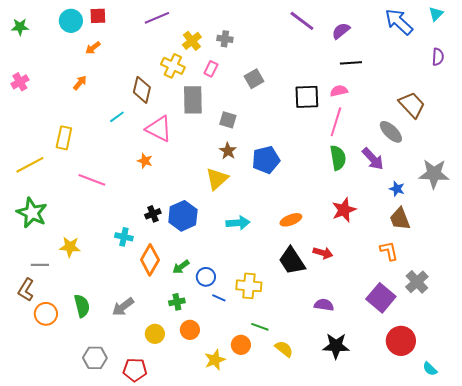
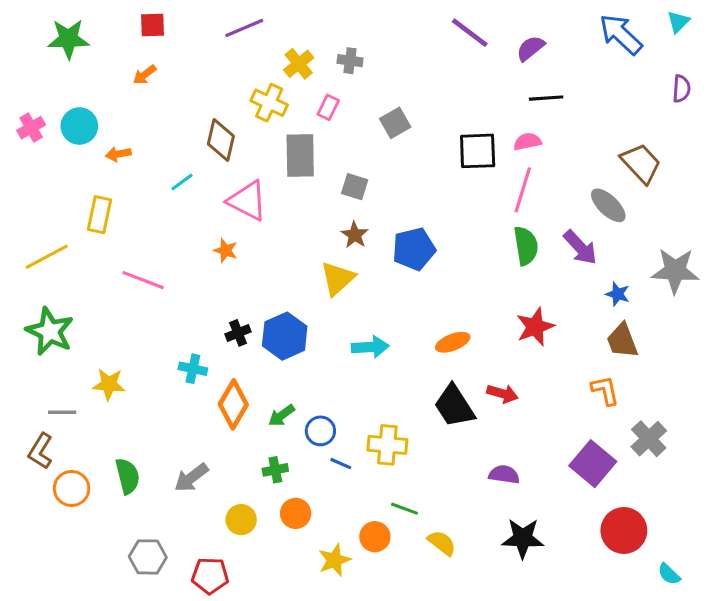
cyan circle: (71, 21) -> (79, 126), moved
green star: (20, 27) -> (68, 39), moved, size x1.5
orange arrow: (80, 83) -> (118, 154), moved, turned -140

